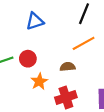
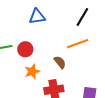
brown semicircle: (68, 67) -> (60, 62), turned 48

